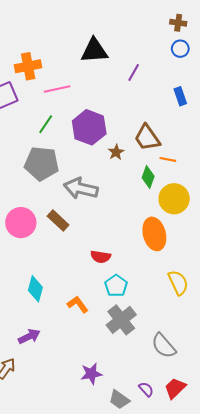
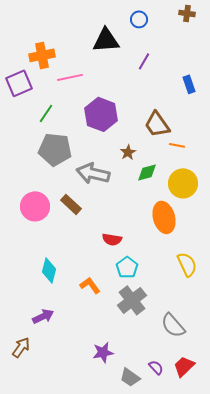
blue circle: (180, 49) -> (139, 19), moved
green line: (46, 124) -> (46, 113), moved
brown star: (116, 152) -> (128, 152), moved
green diamond: (148, 177) -> (147, 172), moved, turned 55

